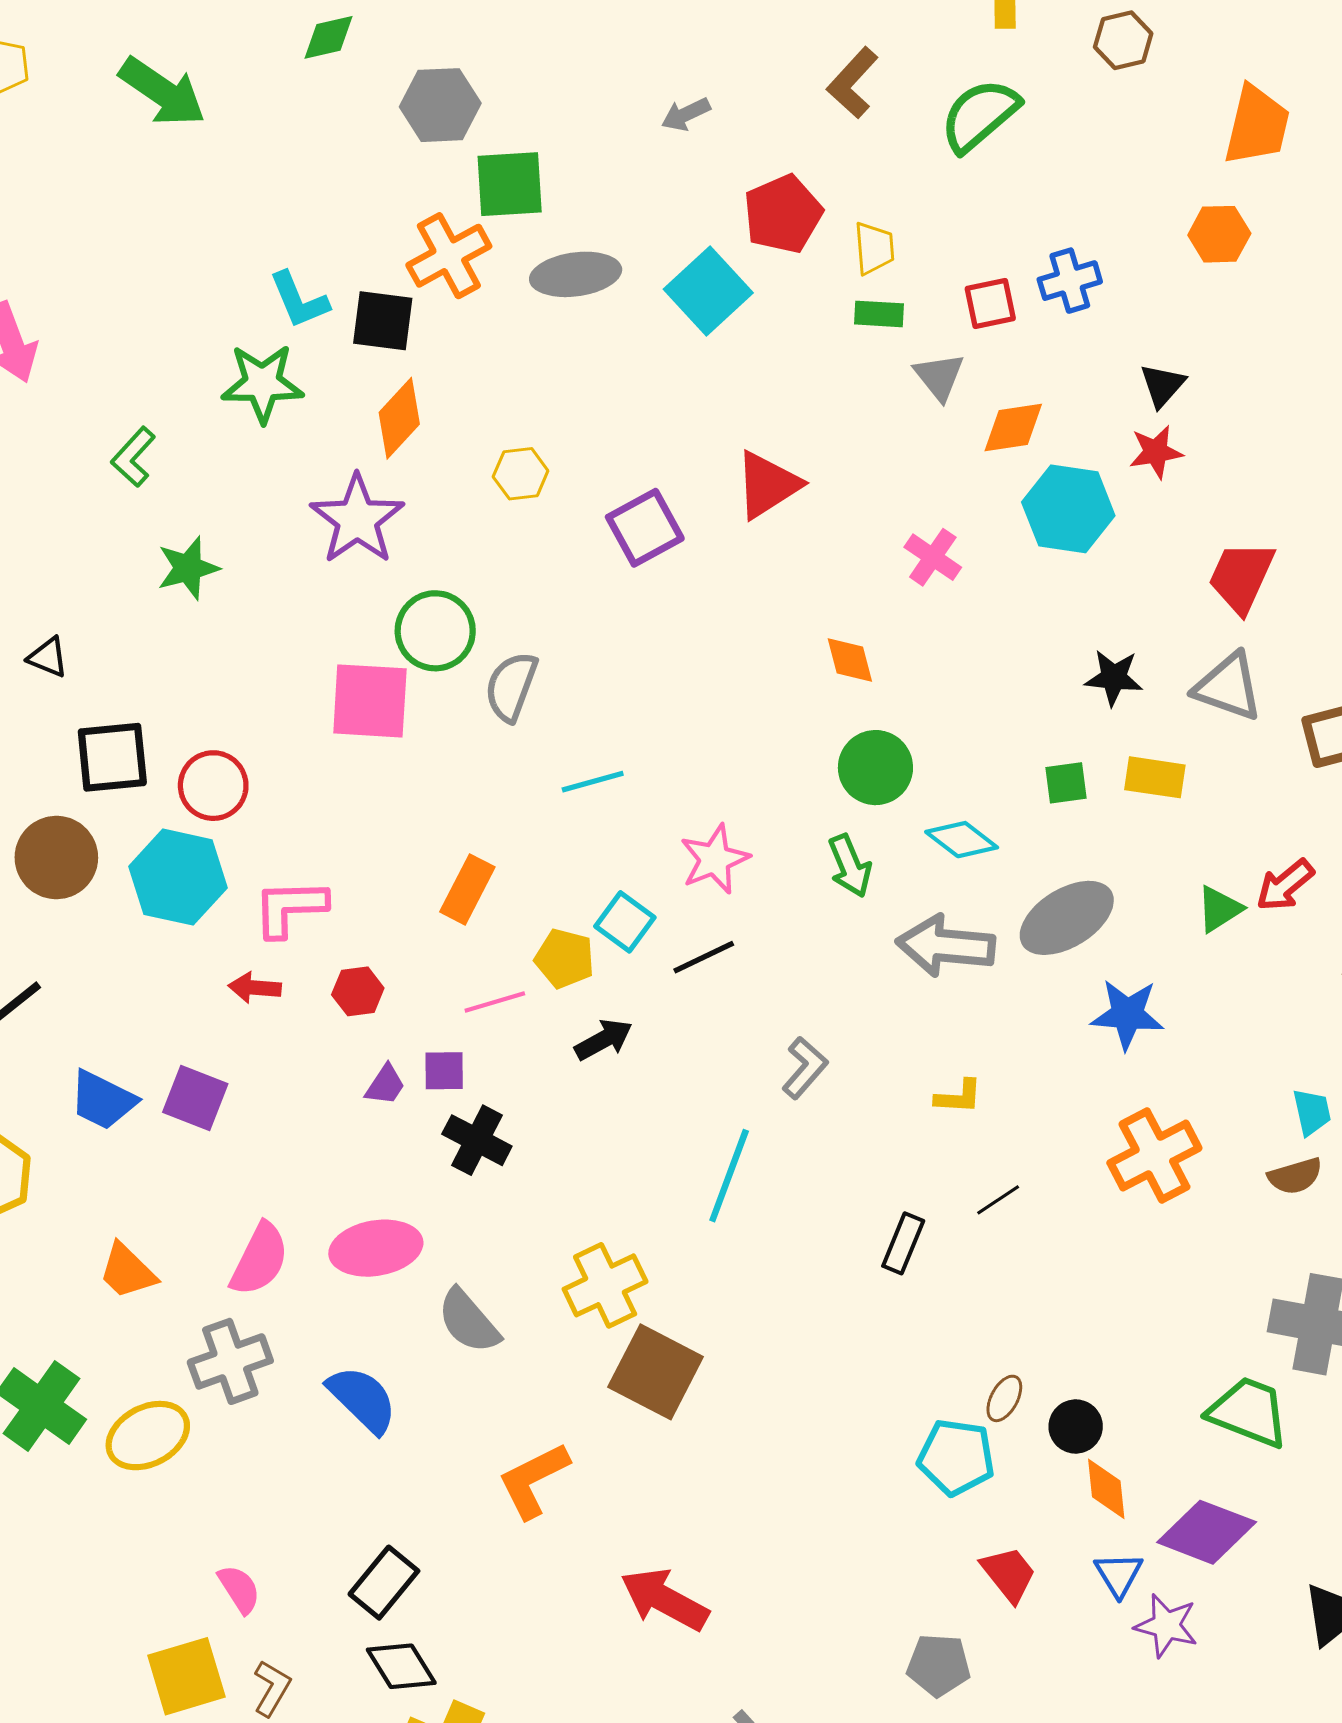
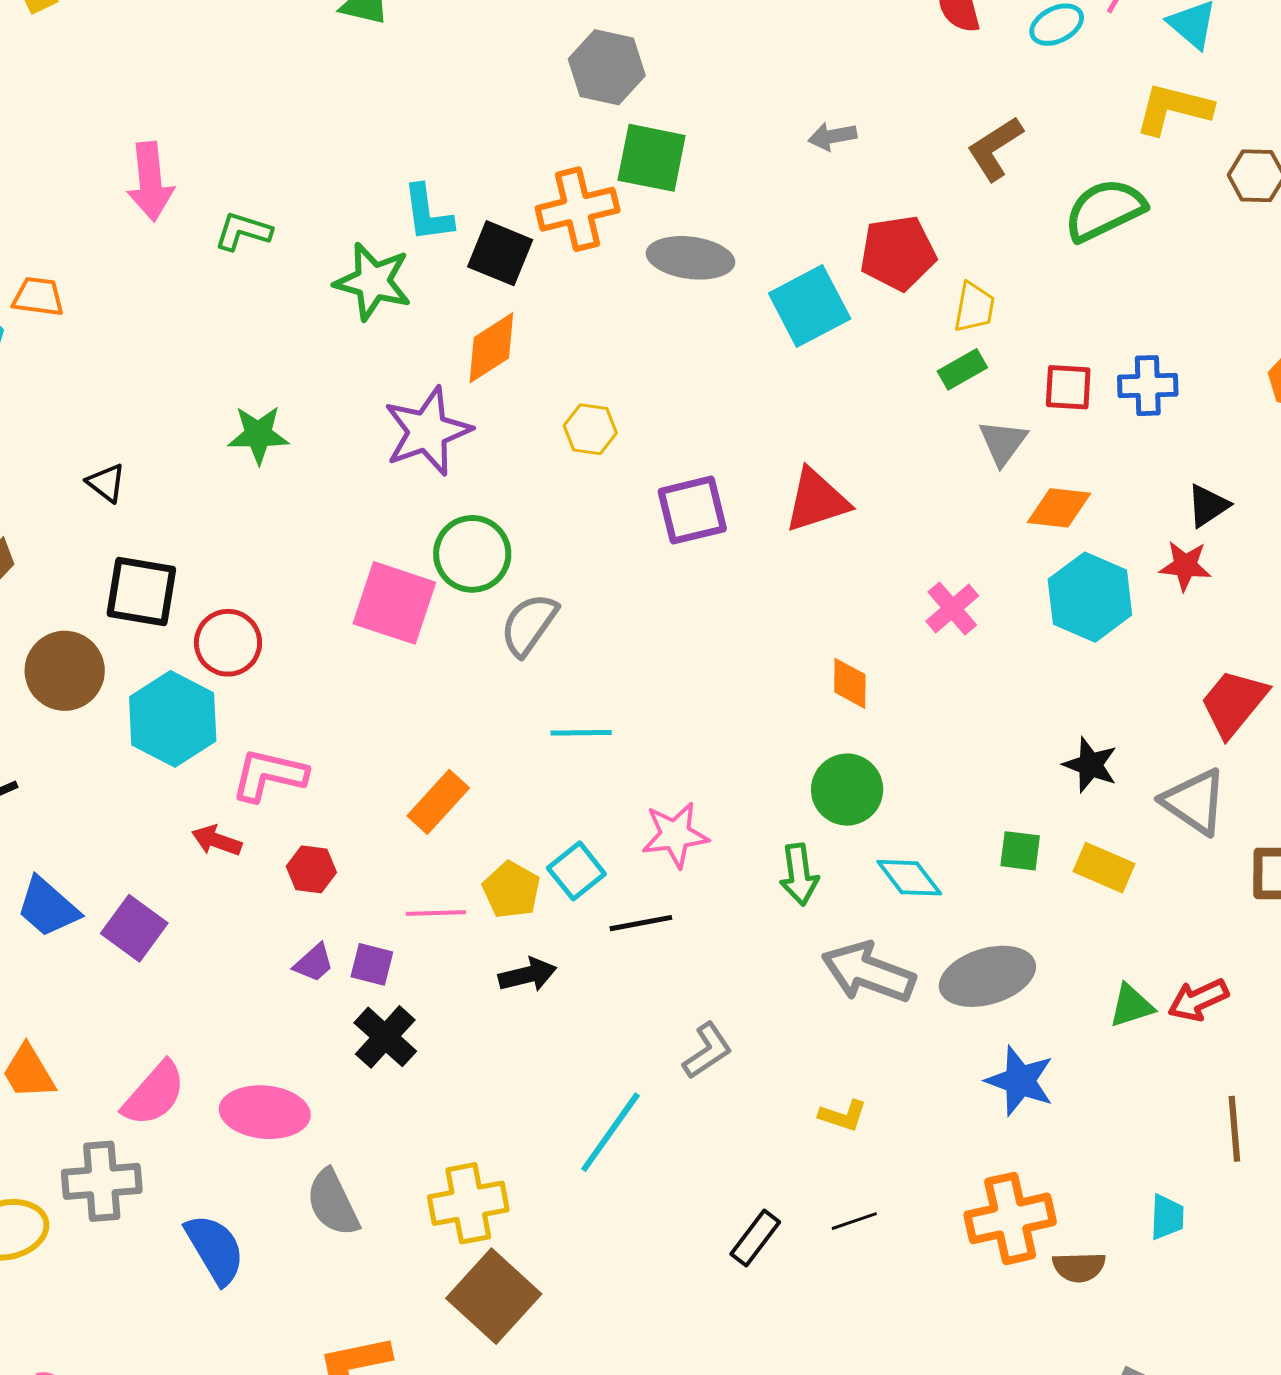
green rectangle: (879, 314) -> (962, 369), turned -48
green L-shape: (133, 457) -> (243, 231), moved, turned 50
brown semicircle: (1295, 1176) -> (1079, 1267), moved

